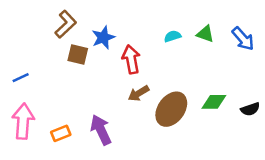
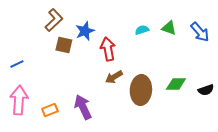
brown ellipse: (171, 109) -> (141, 90), turned -32

